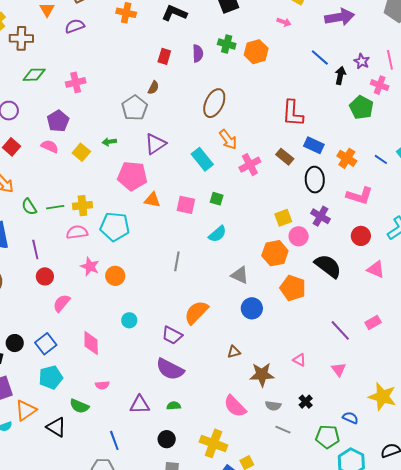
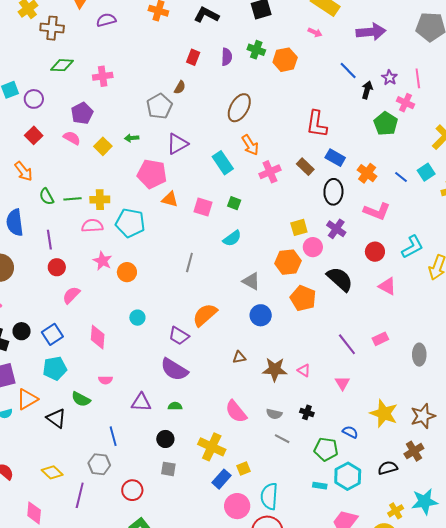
brown star: (262, 375) -> (275, 369), moved
black cross: (306, 402) -> (307, 412), turned -32

